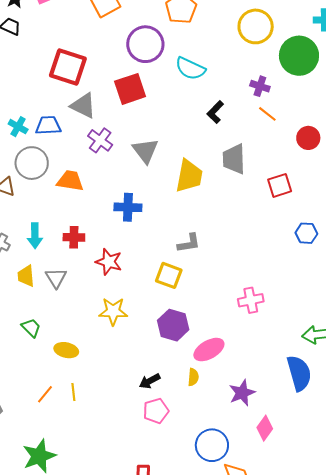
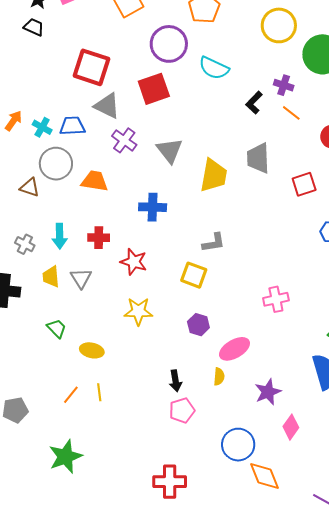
black L-shape: (215, 112) -> (254, 103), moved
purple hexagon: (173, 325) -> (198, 325), size x0.7
black arrow: (150, 381) -> (175, 381), turned -70

